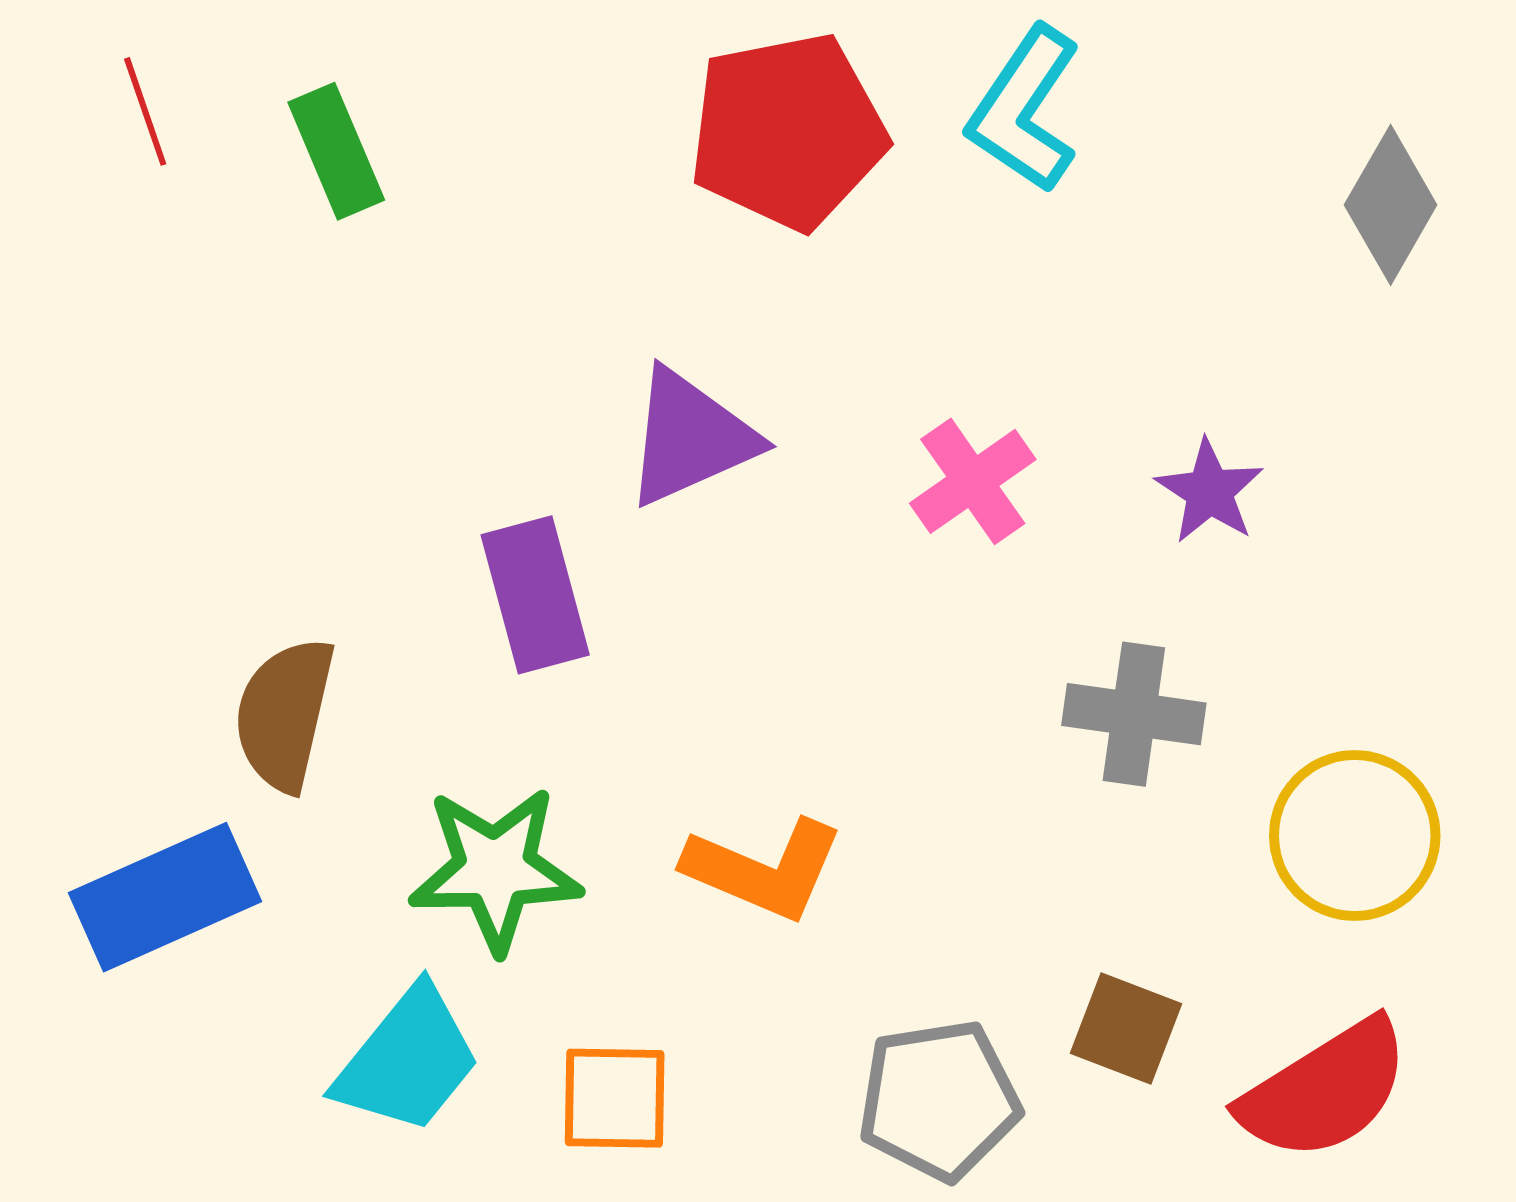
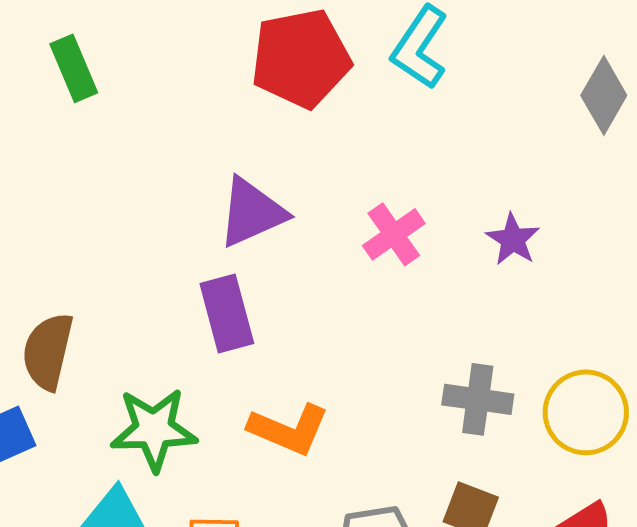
purple rectangle: (535, 595) -> (227, 313), moved
gray cross: (1134, 714) -> (478, 399), moved

